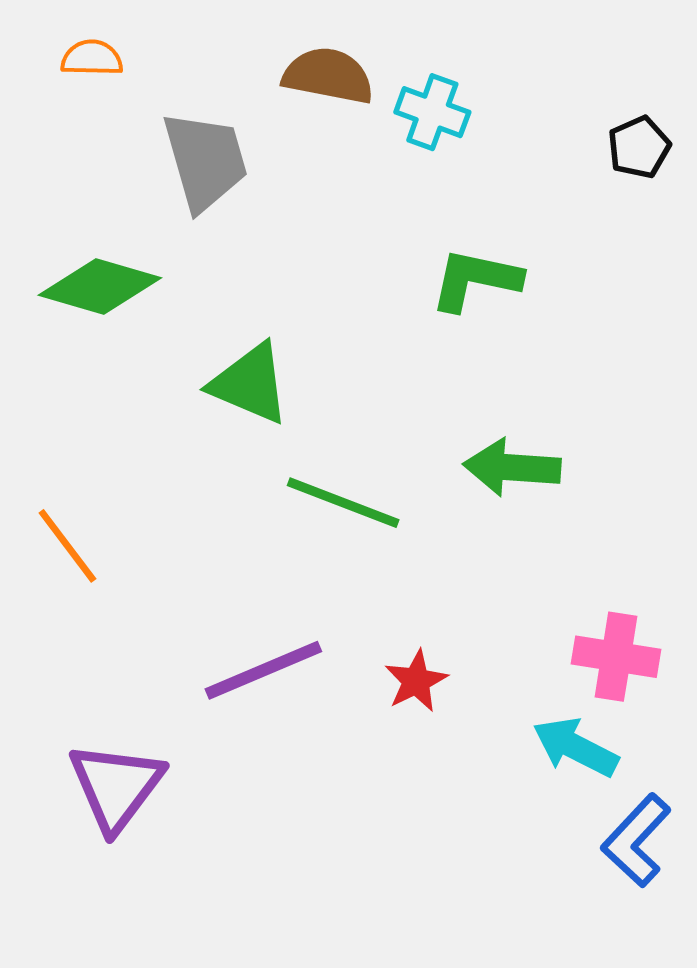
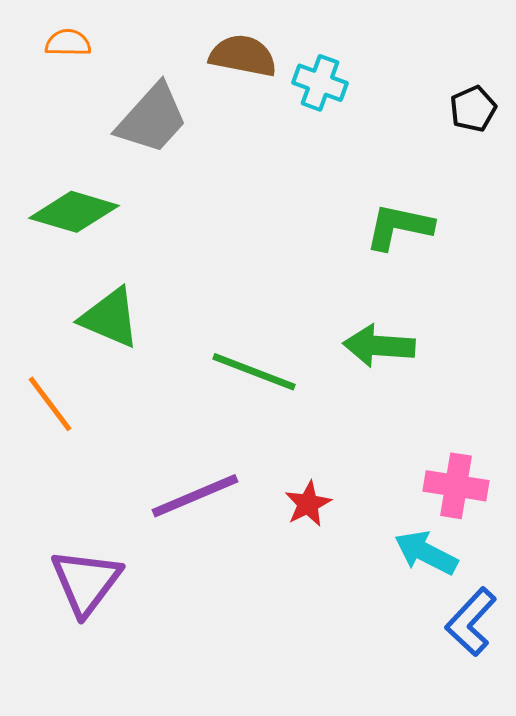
gray trapezoid: (205, 161) -> (152, 119), turned 58
green L-shape: (476, 280) -> (399, 227), moved
green triangle: (250, 384) -> (110, 318), moved

